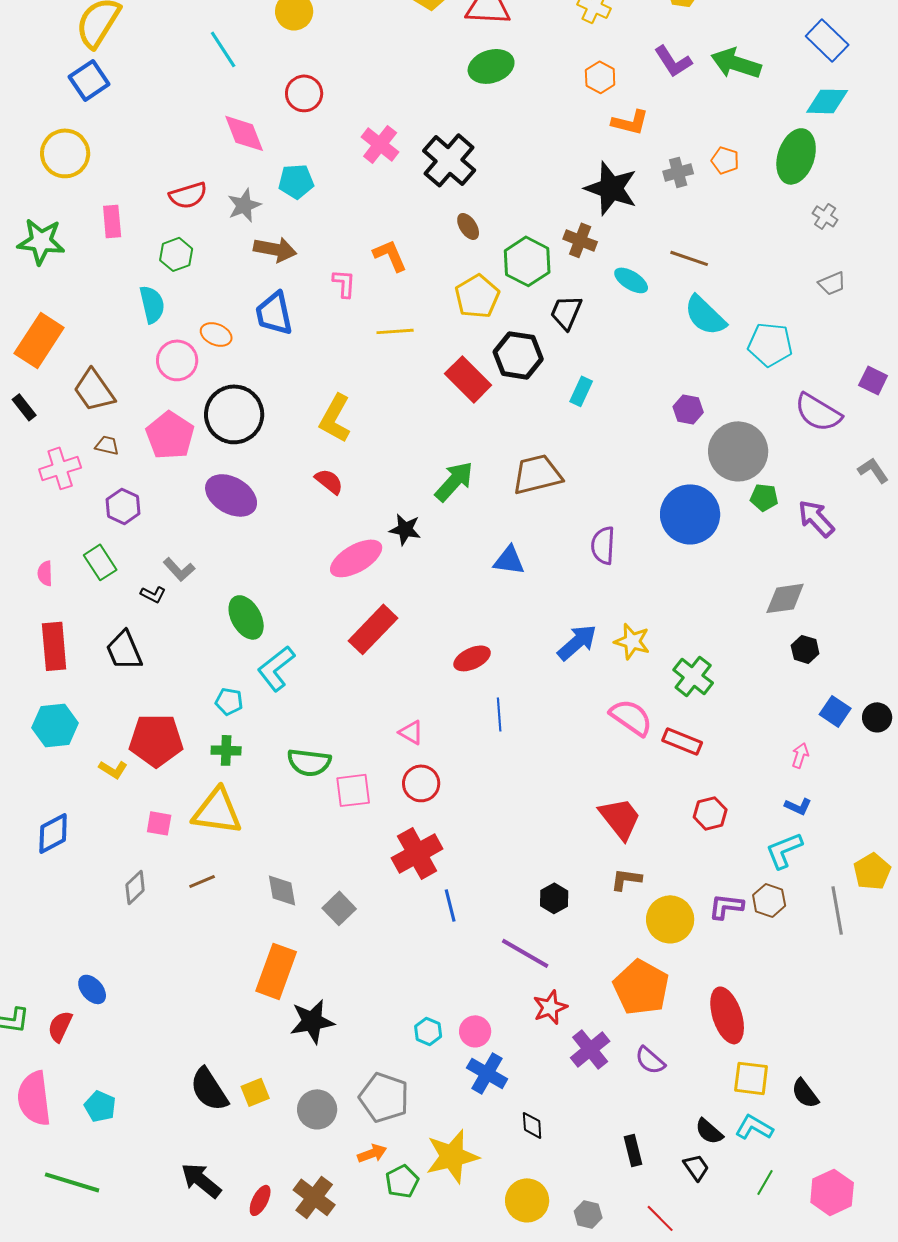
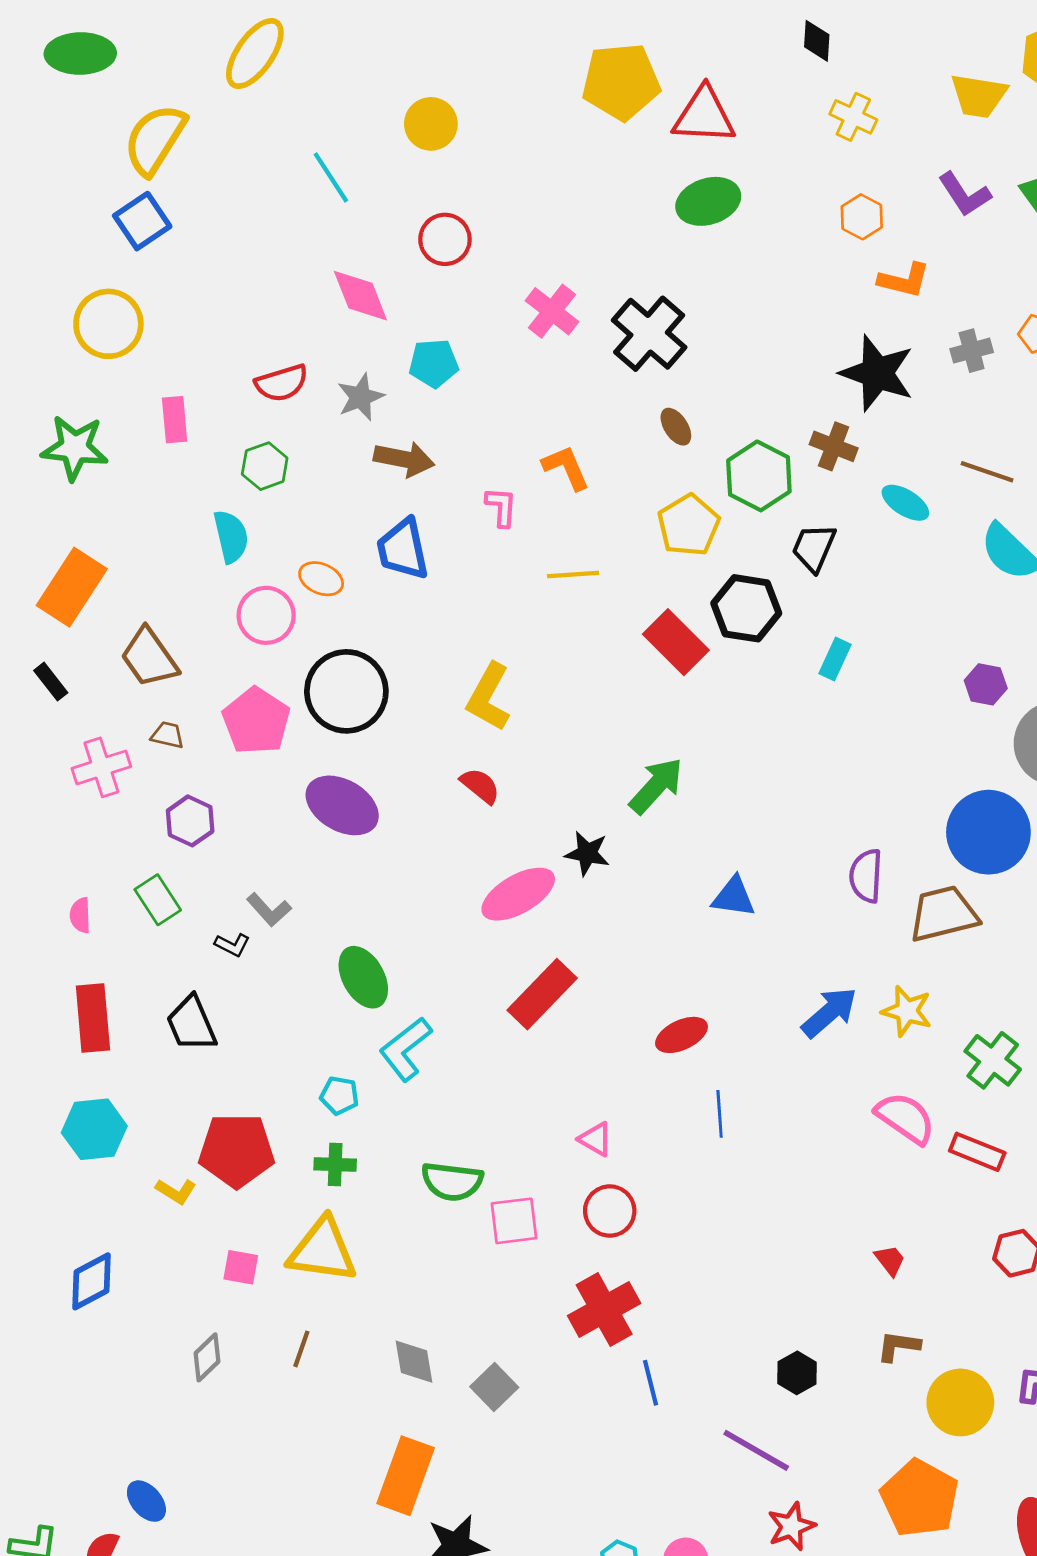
brown trapezoid: (537, 474) -> (943, 914), moved
red trapezoid: (620, 818) -> (890, 1260), size x0.5
brown line: (202, 881) -> (301, 1349), turned -48

